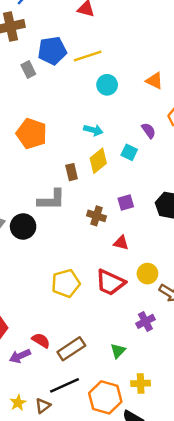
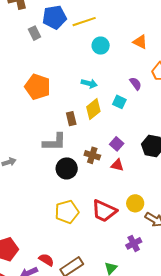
purple square: (126, 202) -> (117, 144), turned -32
black circle: (23, 226) -> (67, 168), moved
red triangle: (121, 243) -> (117, 165), moved

